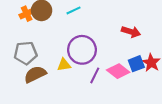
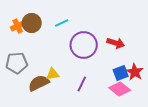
purple circle: (82, 50) -> (84, 45), moved
pink diamond: (118, 71) -> (120, 89), moved
brown semicircle: (35, 74) -> (39, 83), moved

